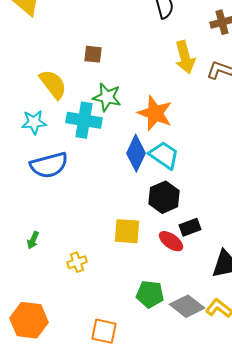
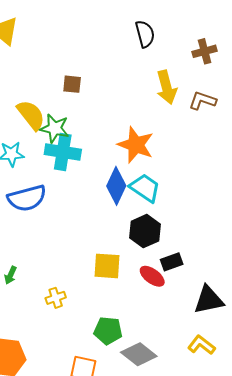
green star: (107, 97) -> (55, 128), moved
green pentagon: (150, 294) -> (108, 331), moved
gray diamond: (187, 306) -> (139, 354), moved

